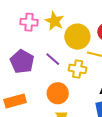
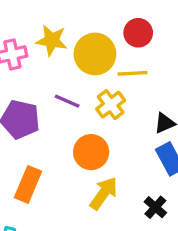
yellow cross: (78, 69) -> (111, 105), turned -30
orange rectangle: (15, 101) -> (28, 184), turned -35

